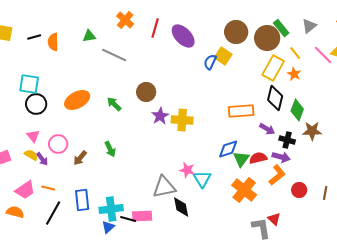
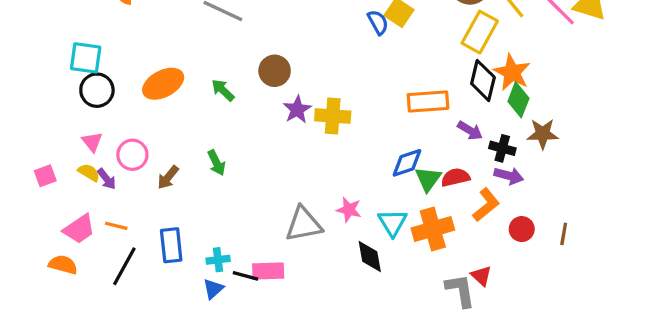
blue semicircle: (210, 62) -> (378, 22), turned 126
orange star: (294, 74) -> (512, 72), moved, size x1.6
purple arrow: (281, 157) -> (509, 176), moved
pink star: (187, 170) -> (349, 210), moved
cyan triangle: (202, 179) -> (392, 223), moved
orange cross: (244, 190) -> (433, 229), turned 35
black diamond: (181, 207) -> (370, 257), moved
cyan cross: (111, 209) -> (218, 260), size x0.6

